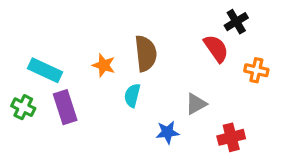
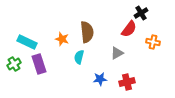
red semicircle: (216, 48) -> (129, 29), turned 72
gray triangle: (196, 104) -> (117, 53), moved
green cross: (23, 107) -> (14, 64), turned 32
red cross: (231, 137) -> (127, 82), moved

